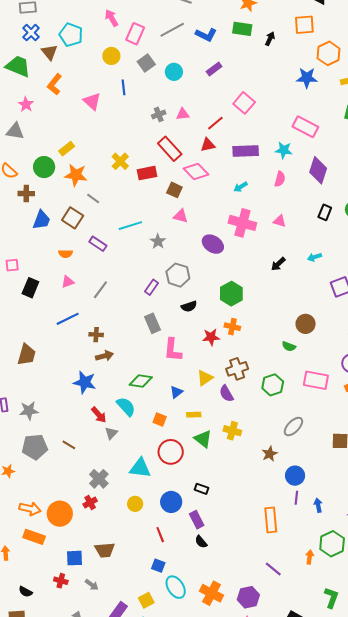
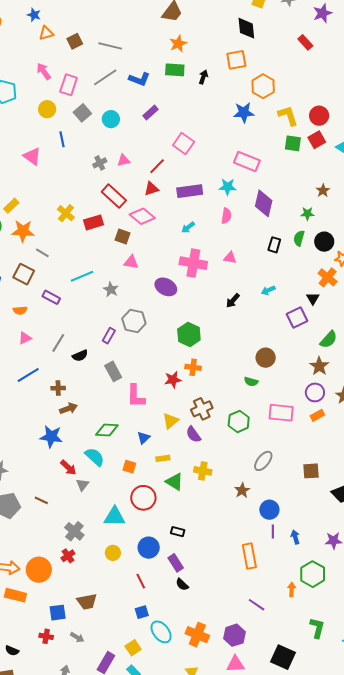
black semicircle: (189, 306) -> (80, 356), moved
blue square: (158, 566) -> (142, 612), turned -32

